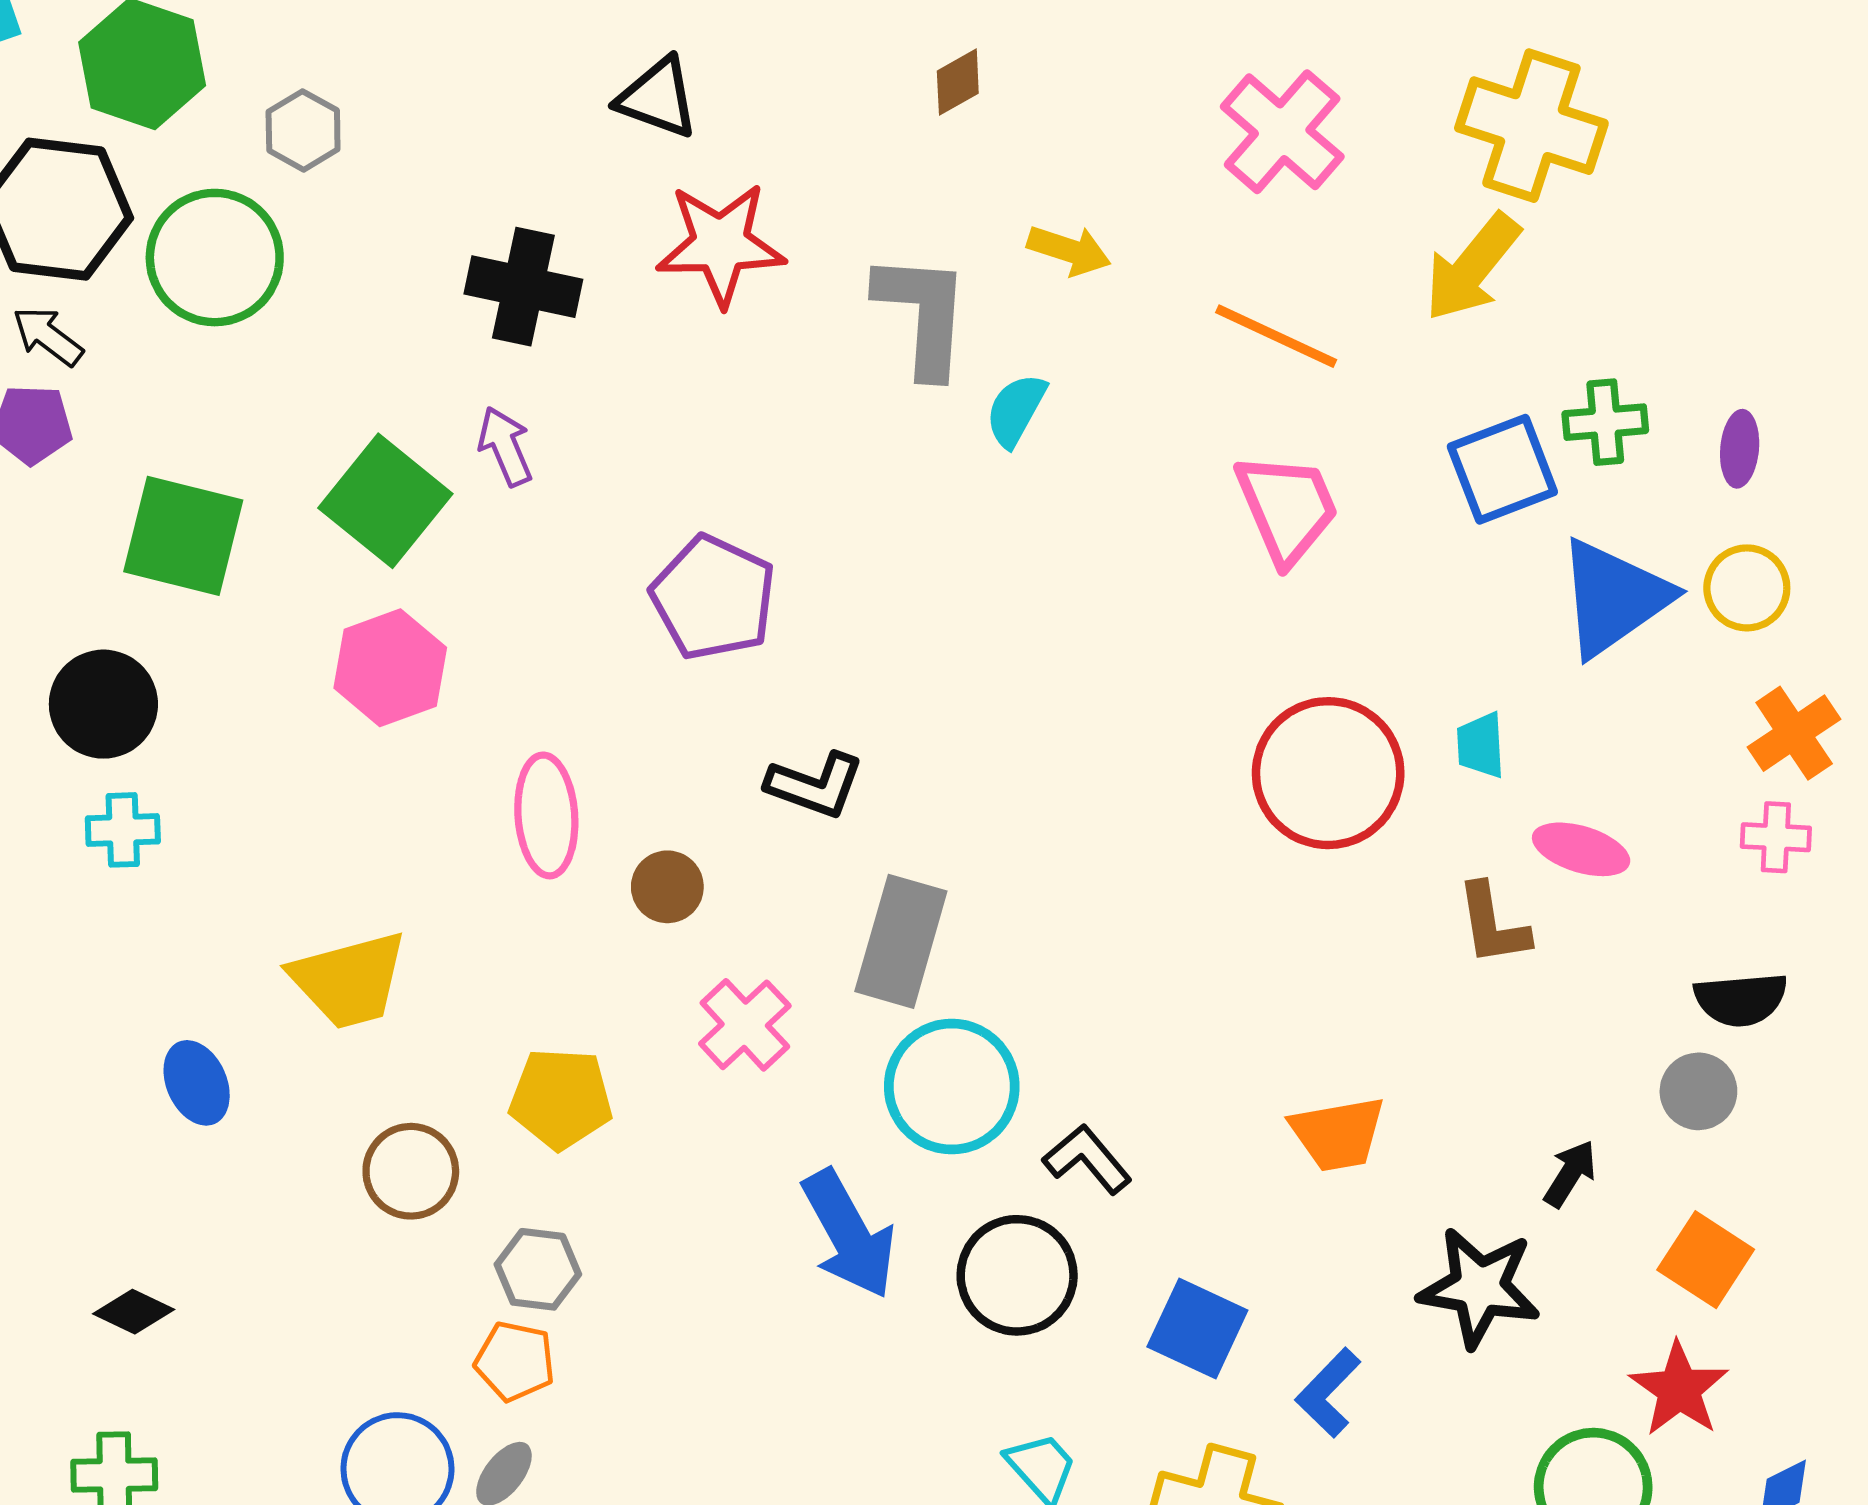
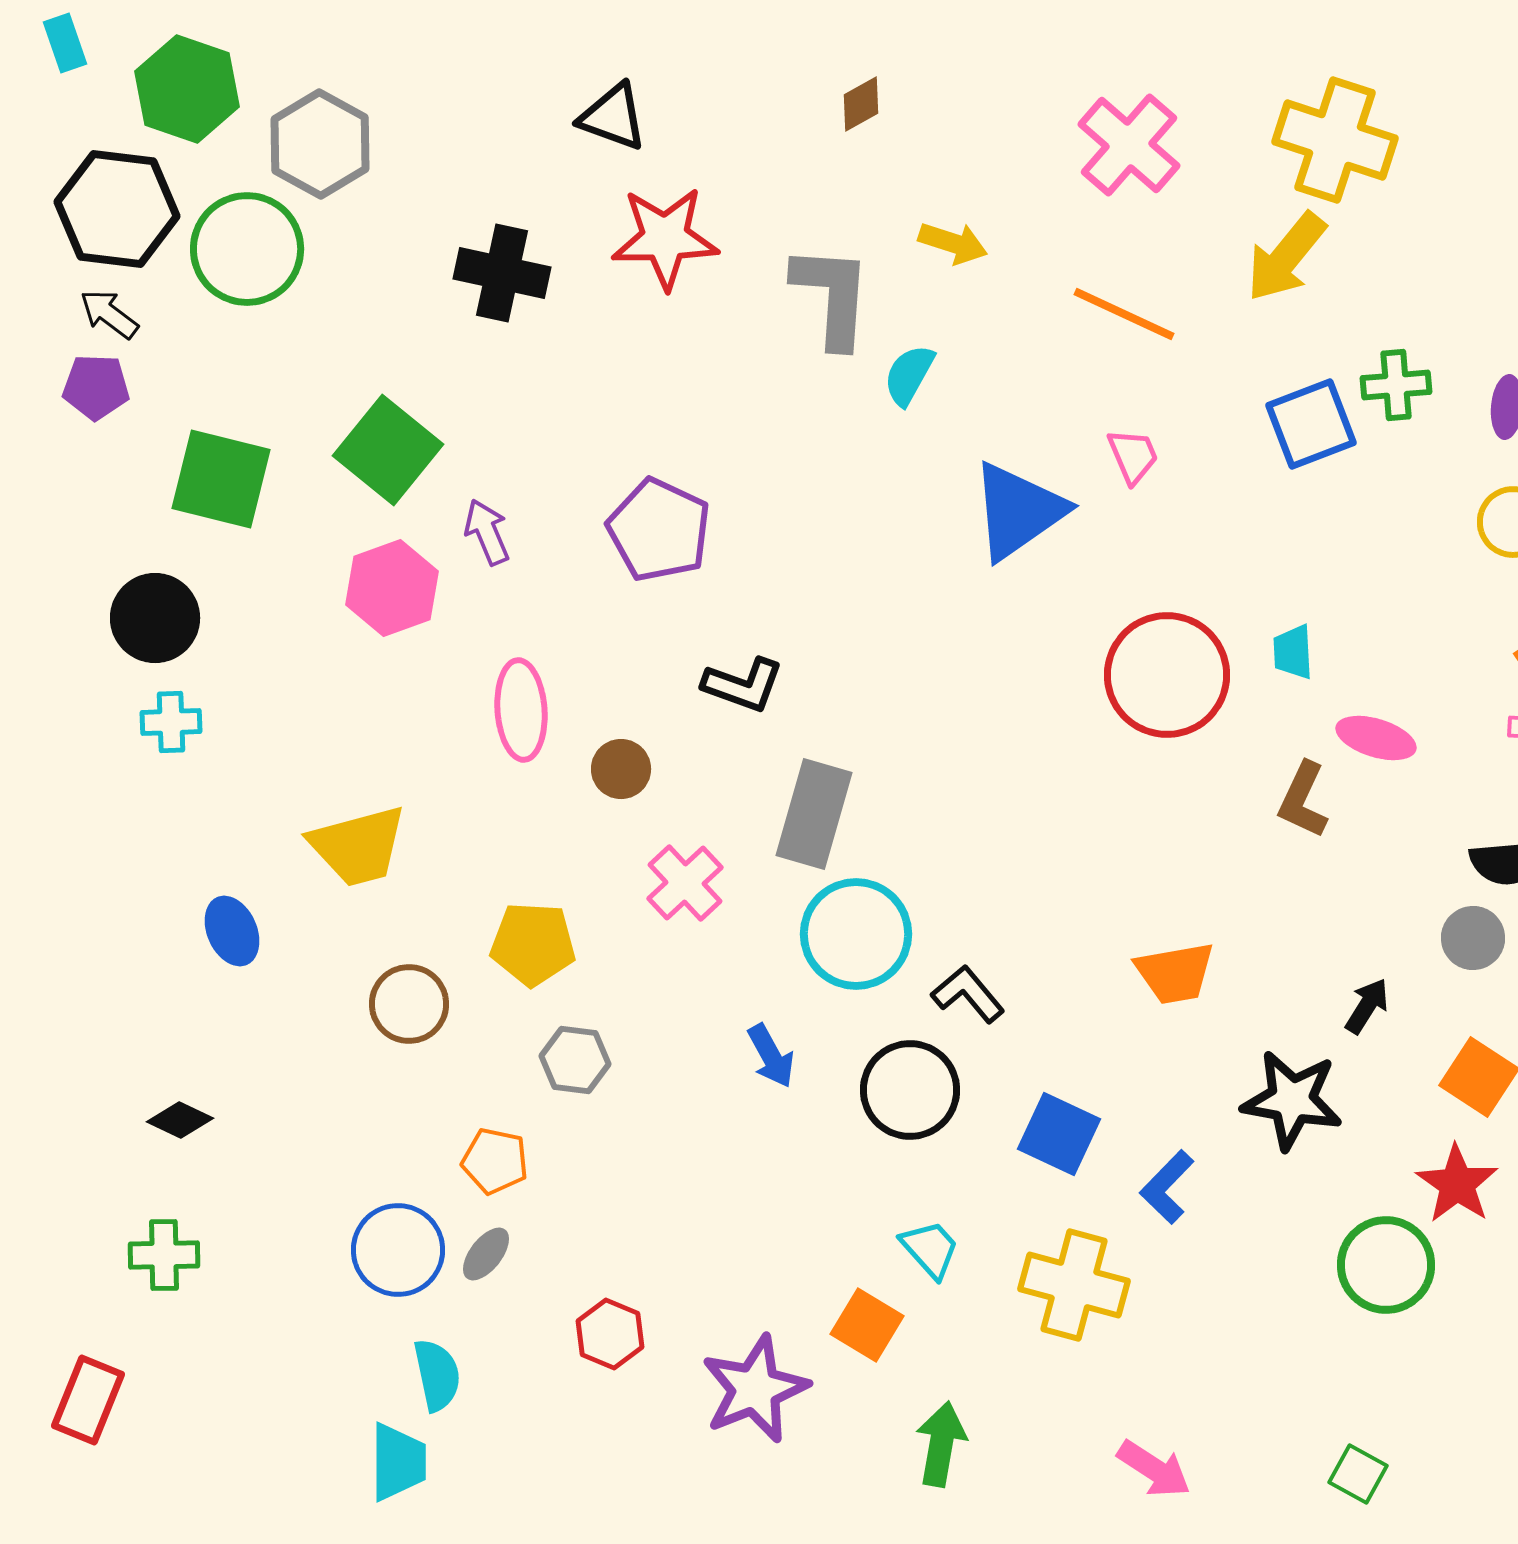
gray hexagon: (303, 130) -> (320, 144), size x1.6
purple arrow: (505, 446) -> (487, 532), moved
pink trapezoid: (1287, 508) -> (1133, 456), size x0.6
blue triangle: (1614, 598) -> (1018, 511), moved
brown L-shape: (1493, 924) -> (1303, 800), turned 34
blue arrow: (849, 1234) -> (771, 1056), size x0.6
gray hexagon: (538, 1269) -> (575, 1060), moved

